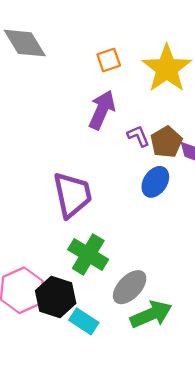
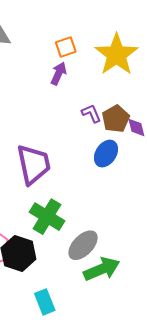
purple arrow: (102, 110) -> (59, 73), moved, size x0.7
cyan rectangle: (84, 321) -> (45, 302), moved, turned 35

